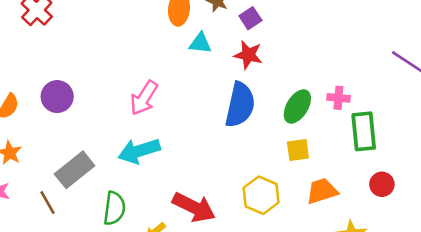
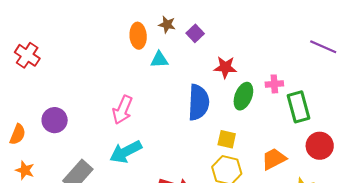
red star: (248, 55) -> (225, 67), moved
yellow square: (298, 150) -> (227, 139), moved, turned 30
red circle: (382, 184) -> (320, 146), size x1.4

